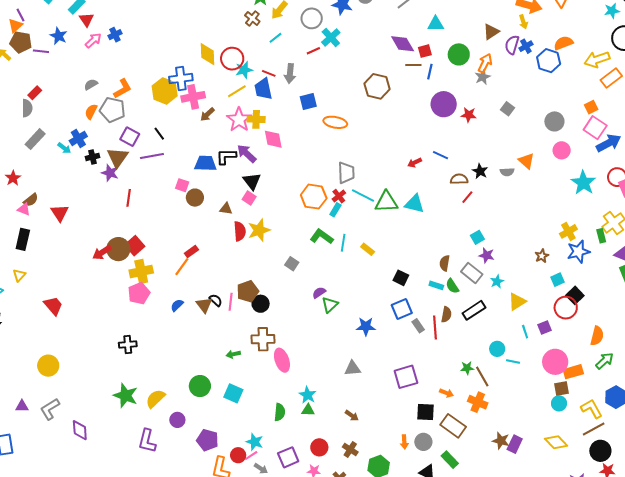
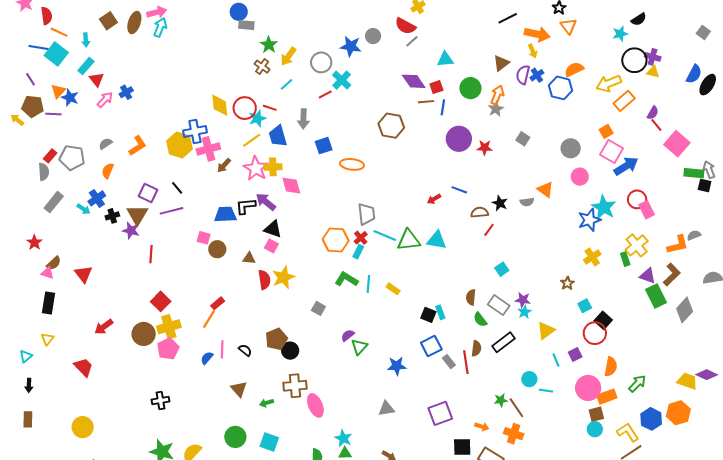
orange triangle: (15, 26) -> (58, 91), moved
red line: (269, 73) -> (270, 108), moved
gray pentagon: (112, 110) -> (72, 158), moved
black triangle: (252, 181) -> (273, 229), turned -30
brown circle: (118, 249) -> (144, 334), moved
red arrow: (102, 252) -> (104, 327), moved
blue star: (578, 252) -> (589, 220), moved
purple star: (487, 255) -> (523, 300), moved
cyan rectangle: (436, 285) -> (440, 312), moved, turned 56
pink line: (231, 302) -> (222, 349), moved
brown triangle: (204, 305) -> (239, 389), moved
orange semicircle: (597, 336) -> (611, 367), moved

